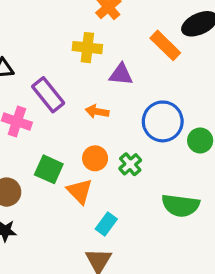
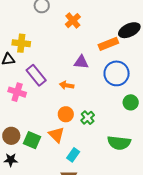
orange rectangle: (165, 45) -> (108, 44), turned -66
yellow cross: (87, 48) -> (21, 43), moved
blue circle: (163, 121) -> (117, 73), moved
green square: (49, 169) -> (32, 140), moved

